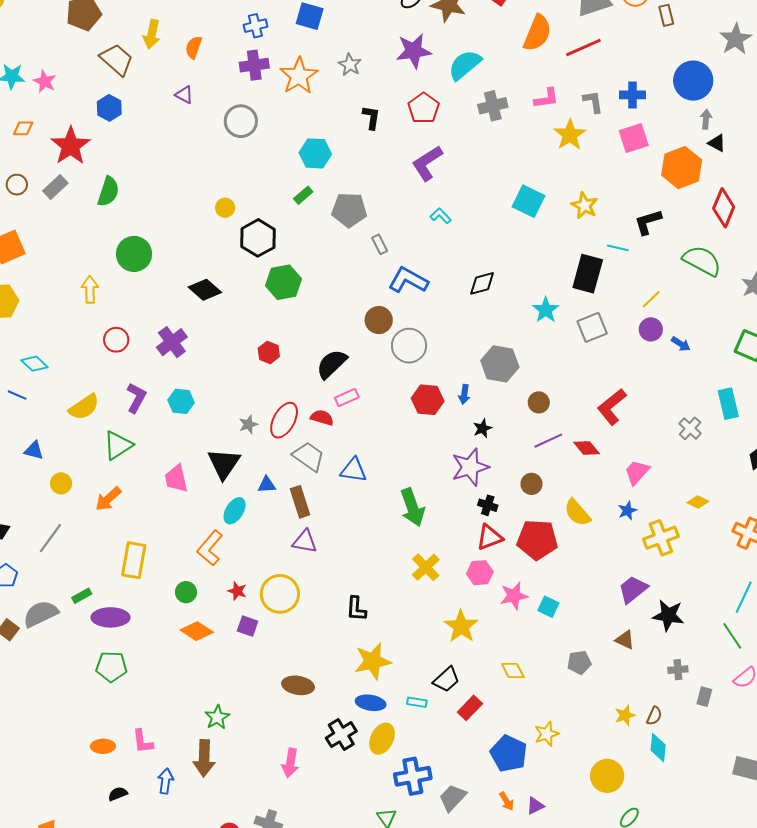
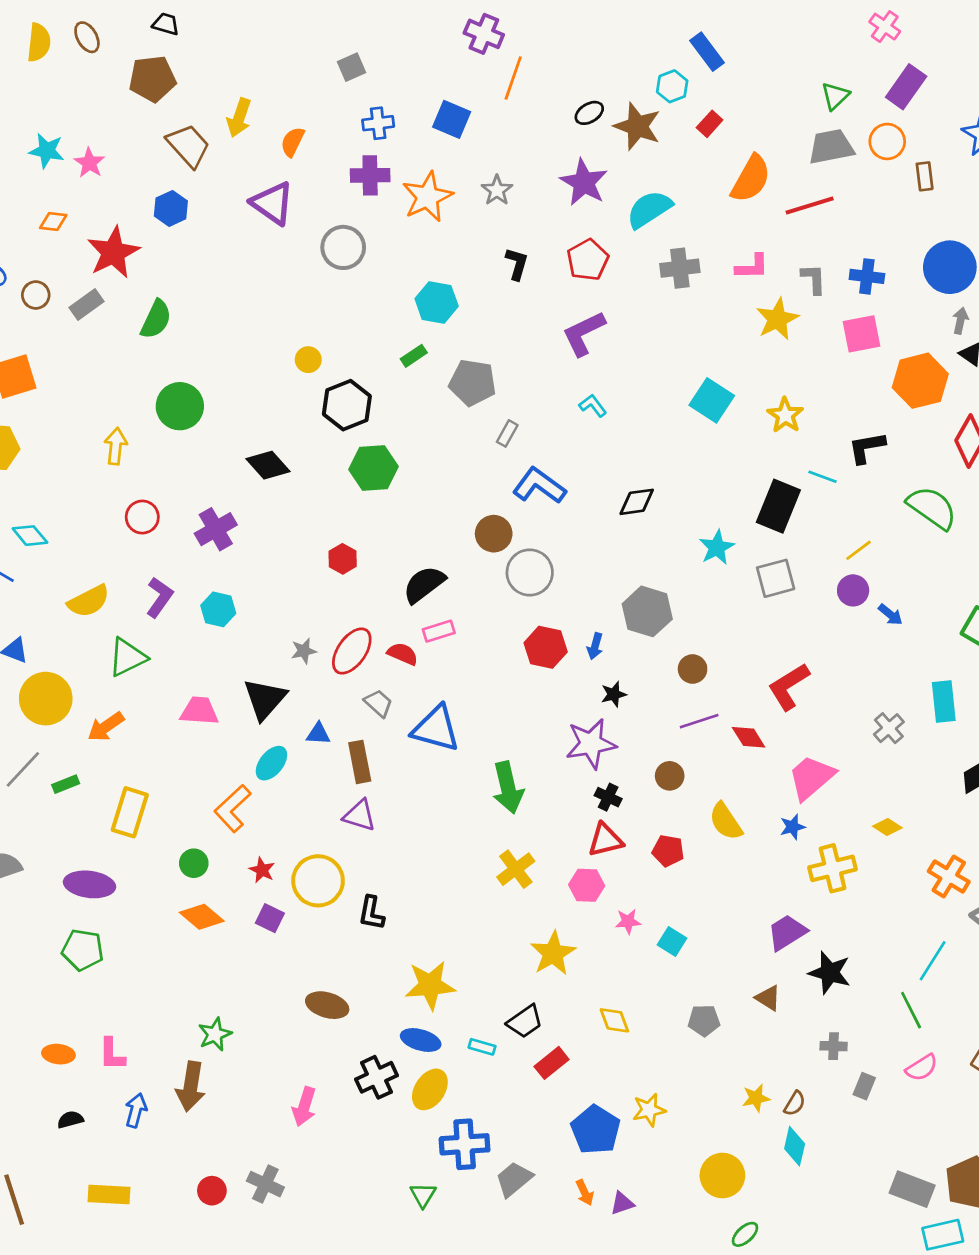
purple star: (414, 51) -> (584, 182), turned 30
purple triangle: (184, 95) -> (272, 203), size x1.8
gray rectangle: (380, 244) -> (507, 433), turned 48
gray trapezoid: (309, 456) -> (378, 703), size x0.7
blue triangle: (354, 470) -> (436, 729), size x1.4
pink trapezoid: (637, 472) -> (811, 777), size x1.4
pink trapezoid: (176, 479) -> (199, 711), turned 100
yellow circle: (61, 483) -> (46, 699), size x1.8
red pentagon: (537, 540) -> (668, 851), size x0.6
green rectangle: (82, 596) -> (66, 784), moved
pink star: (514, 596) -> (628, 921), size x0.7
black L-shape: (356, 609) -> (371, 913), moved

